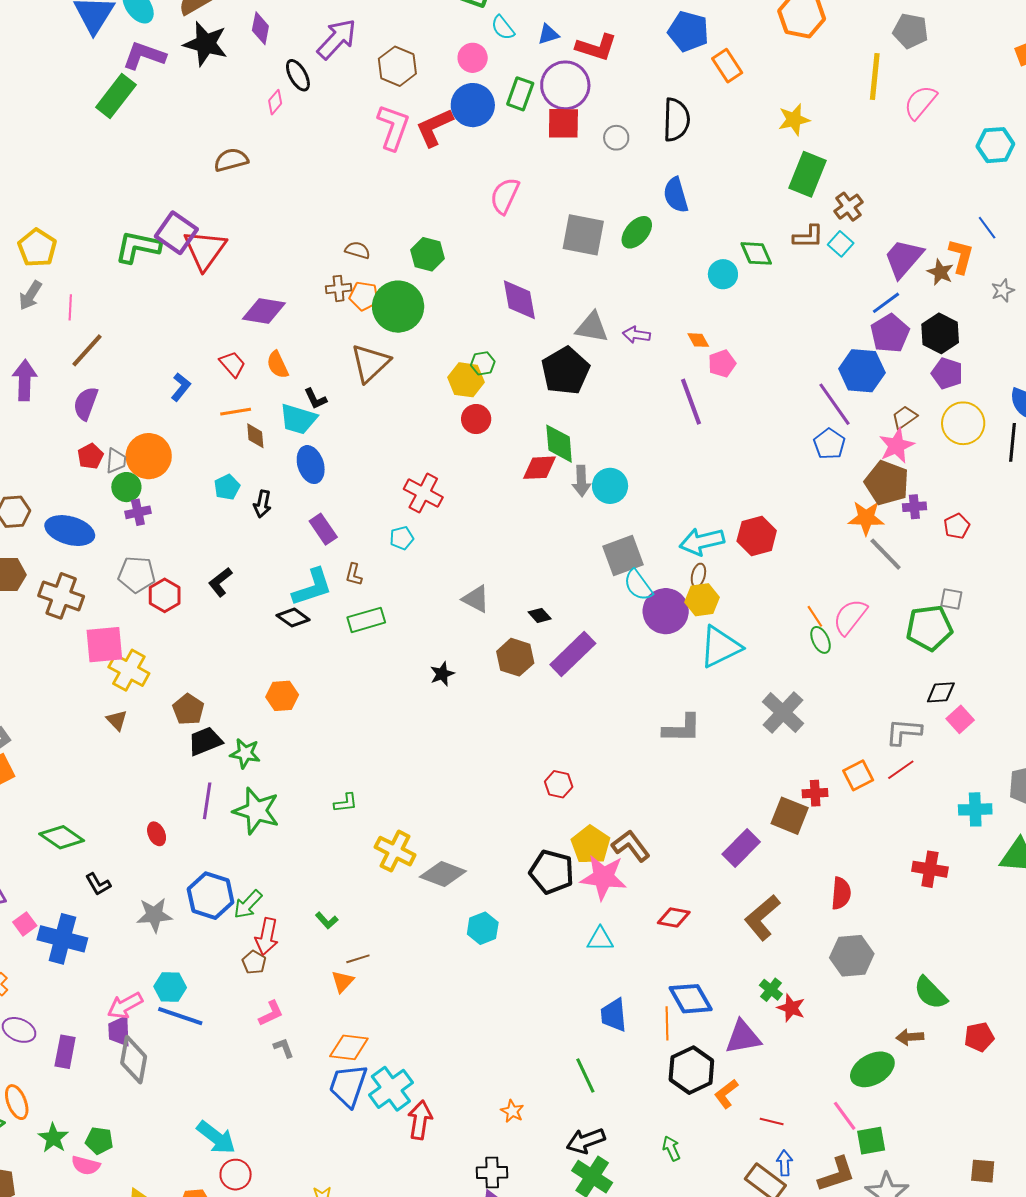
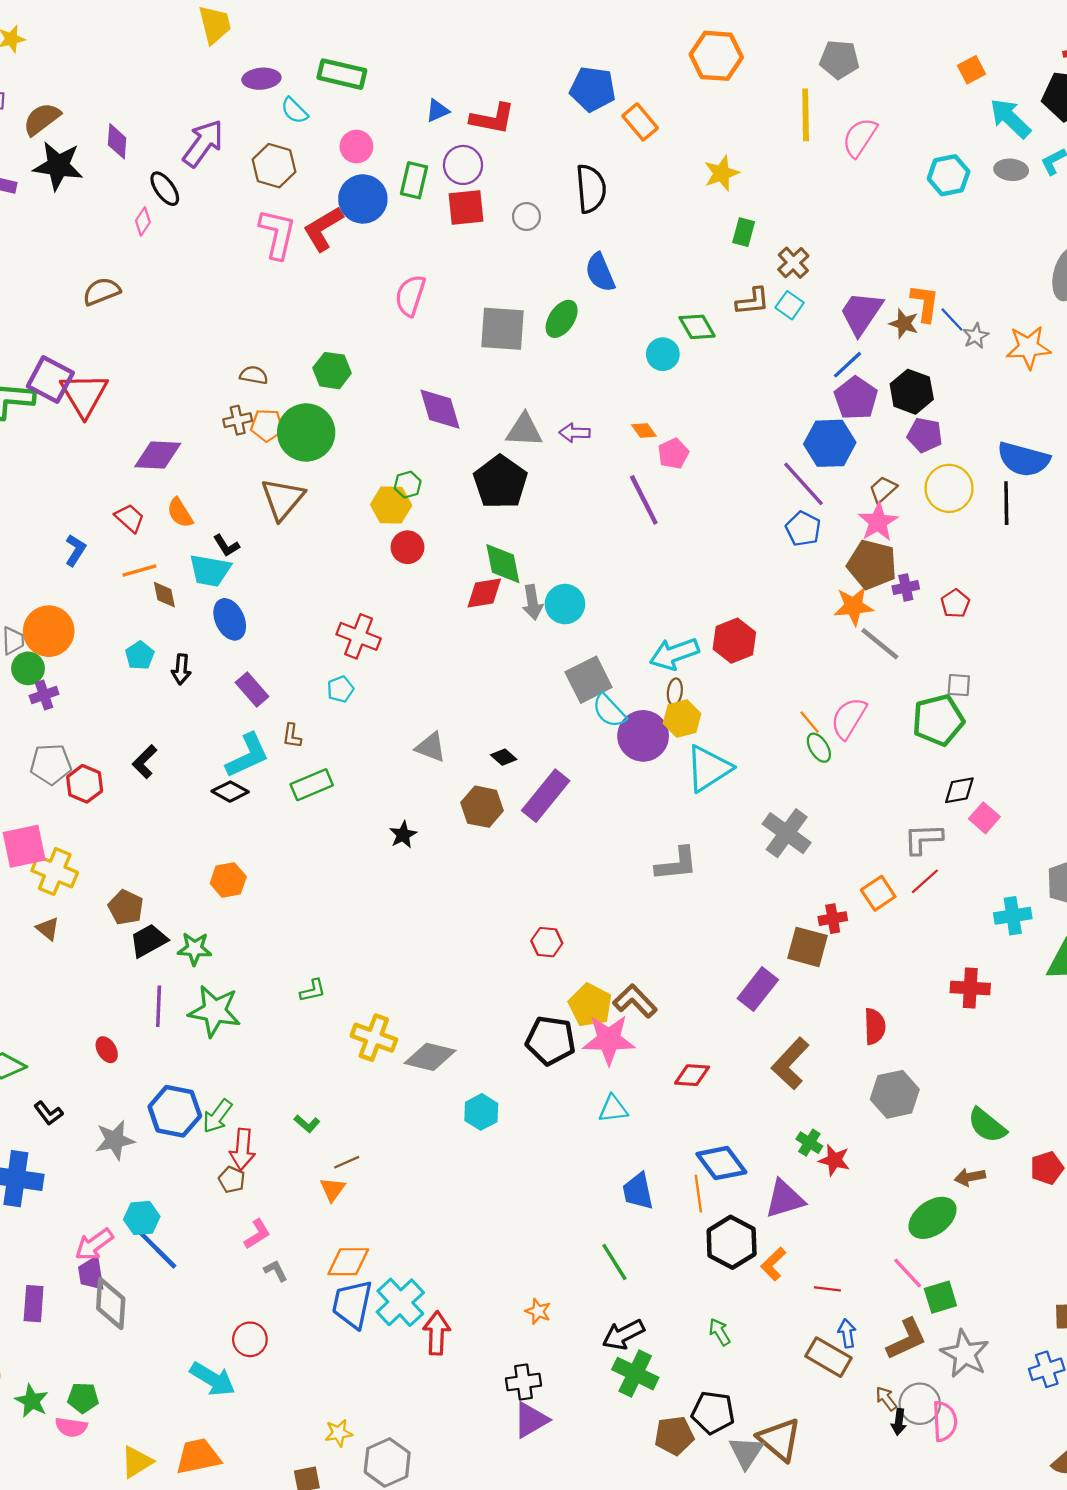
cyan semicircle: (503, 28) -> (294, 111), moved
purple circle: (565, 85) -> (463, 165), size x0.7
green rectangle: (808, 174) -> (744, 232), size x0.6
blue line: (987, 228) -> (952, 319), moved
blue line: (180, 1016) -> (157, 1249), turned 33
red circle: (236, 1175) -> (250, 1339), moved

